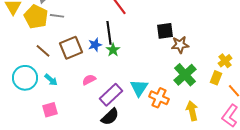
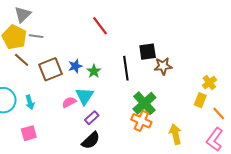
black line: (109, 33) -> (126, 68), moved
brown line: (43, 51) -> (22, 60), moved
green cross: (185, 75) -> (144, 103), moved
cyan arrow: (51, 80) -> (30, 102), turned 32
cyan triangle: (139, 88) -> (85, 96), moved
purple rectangle: (111, 95) -> (92, 118), size x0.6

